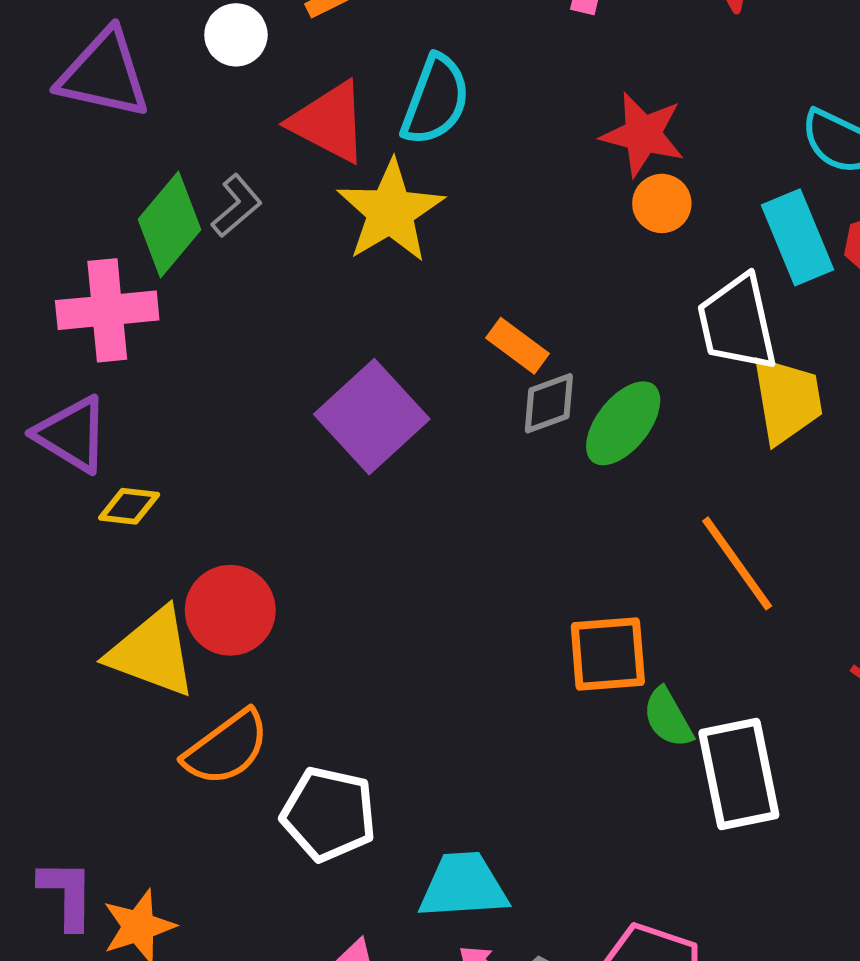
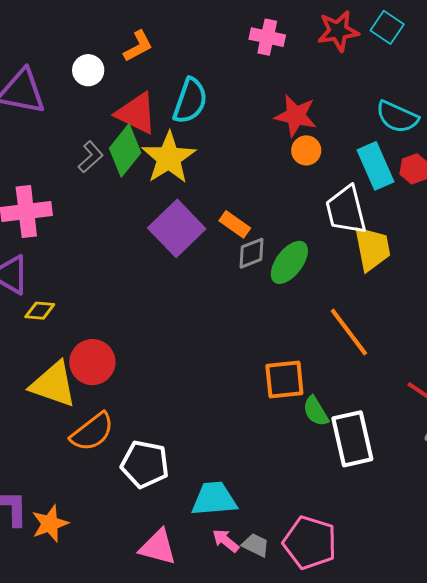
green diamond: (169, 225) -> (125, 150), moved
purple square: (372, 417) -> (177, 228), moved

